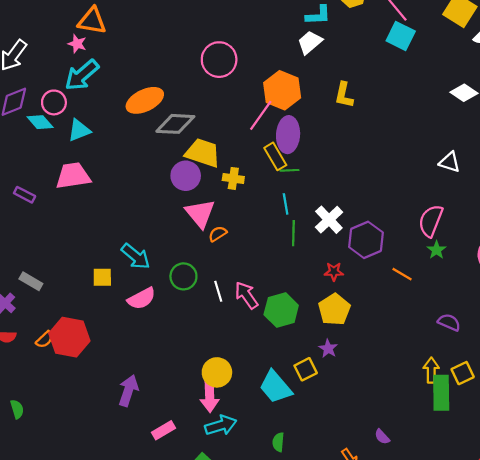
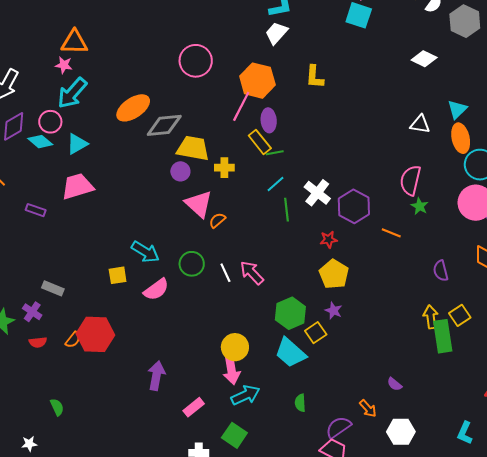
purple ellipse: (288, 135) -> (269, 120), size x0.7
purple circle: (186, 176) -> (180, 171), size x0.7
cyan line: (286, 204) -> (275, 184), turned 66
green hexagon: (281, 310) -> (290, 313), moved
purple semicircle: (449, 322) -> (441, 271), turned -120

